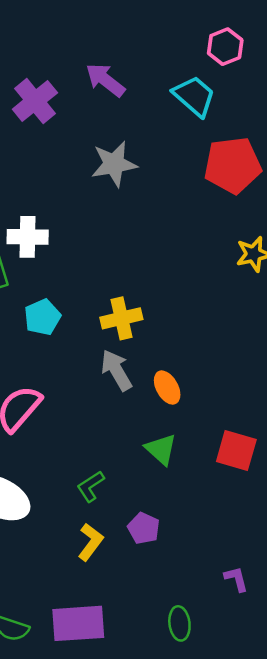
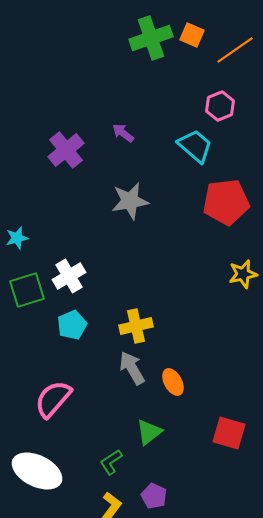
purple arrow: (105, 80) -> (123, 133), size x0.7
white cross: (28, 237) -> (69, 276), moved, turned -32
green triangle: (161, 449) -> (149, 432), moved, turned 40

